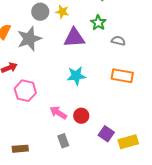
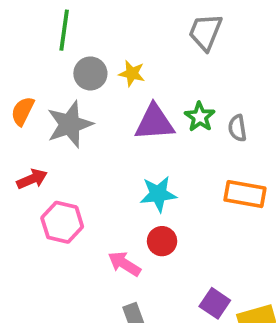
green star: (98, 23) -> (200, 117), moved
gray semicircle: (118, 41) -> (237, 128), turned -112
red circle: (81, 116) -> (162, 241), moved

